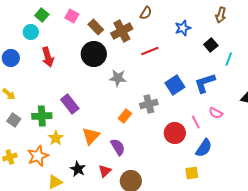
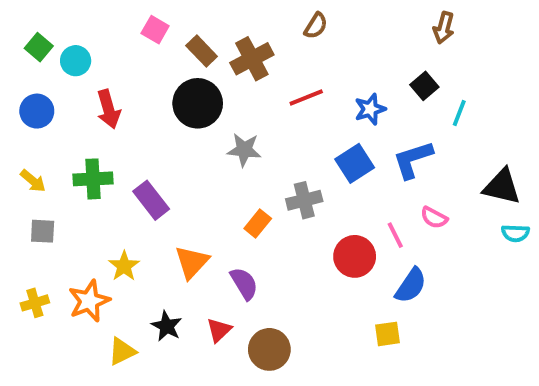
brown semicircle: (146, 13) -> (316, 26), moved
green square: (42, 15) -> (39, 47), moved
blue star: (183, 28) -> (370, 109), moved
green cross: (42, 116) -> (93, 179), moved
gray square: (14, 120) -> (43, 231), turned -32

